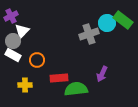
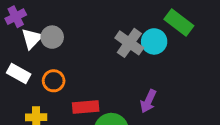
cyan circle: (107, 23) -> (154, 41), moved
gray cross: (89, 34) -> (129, 43), turned -36
gray circle: (13, 41) -> (52, 37), moved

